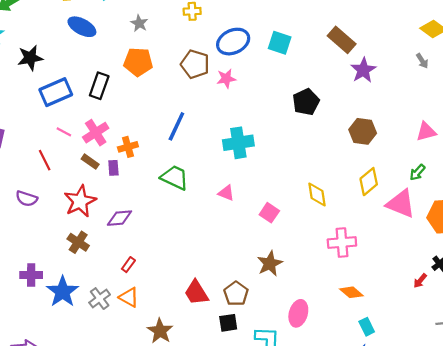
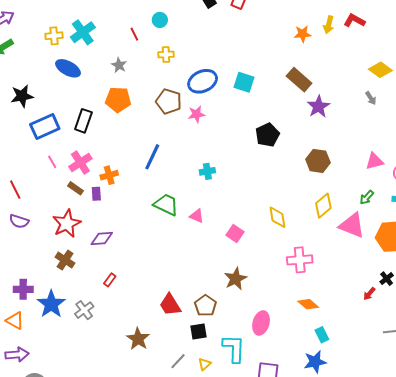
pink line: (64, 132) -> (52, 162), turned 32
cyan cross: (238, 143) -> (207, 171), size x0.6
red line: (45, 160) -> (15, 190), moved
green trapezoid: (175, 178) -> (166, 205), moved
orange triangle: (129, 297) -> (15, 321), moved

